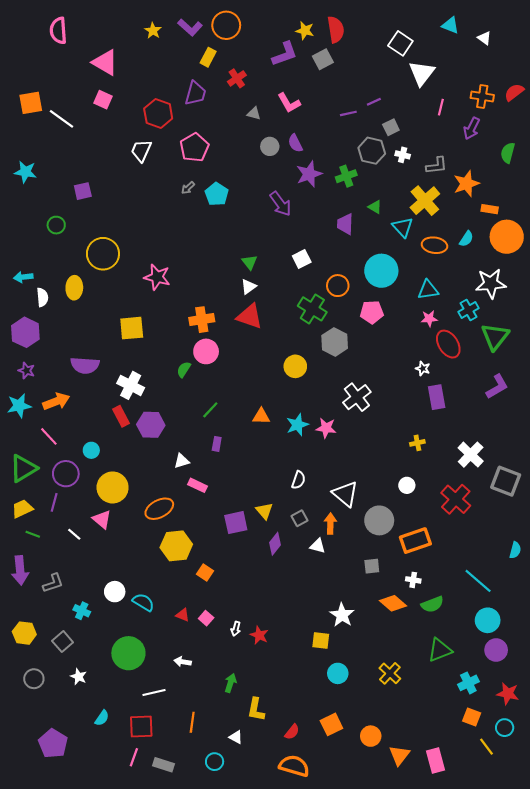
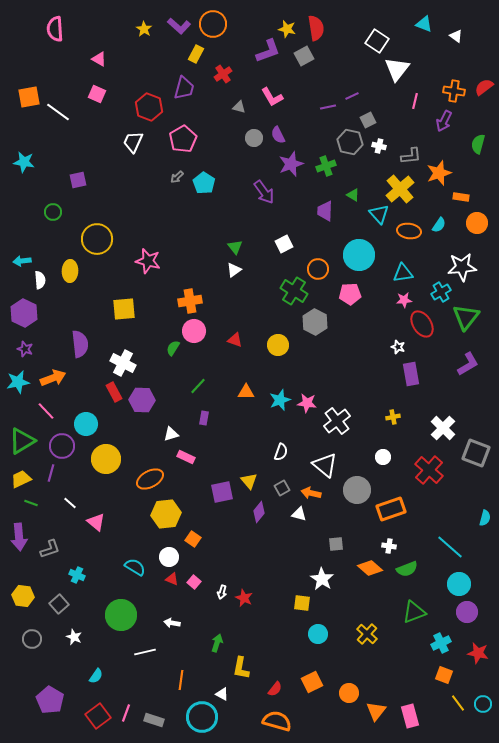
pink triangle: (105, 62) -> (99, 59), size x0.6
orange circle: (507, 237) -> (477, 223), size x0.7
red triangle: (250, 316) -> (235, 340), moved, size x0.6
purple semicircle: (85, 365) -> (80, 344), turned -100
white cross: (357, 397) -> (337, 421), moved
cyan circle: (91, 450) -> (86, 424), size x1.5
pink triangle: (102, 519) -> (96, 522), moved
orange arrow: (330, 524) -> (311, 493), turned -78
gray square: (372, 566) -> (336, 544), moved
white circle: (115, 592) -> (169, 557), moved
red square: (141, 727) -> (98, 716), moved, turned -35
cyan circle: (505, 728) -> (483, 704), moved
cyan circle: (215, 762) -> (202, 717), size x1.8

